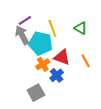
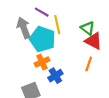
purple line: (25, 20) -> (42, 12), moved, turned 56
red triangle: (62, 57) -> (93, 41), moved
orange line: (86, 61) -> (89, 64), turned 40

